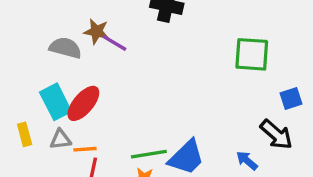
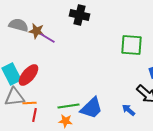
gray semicircle: (65, 48) -> (18, 25), moved
gray triangle: (60, 139) -> (14, 97), size x1.5

